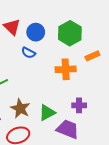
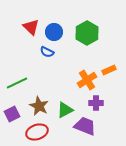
orange rectangle: (92, 56) -> (109, 70), moved
orange cross: (66, 69) -> (87, 80), moved, turned -30

